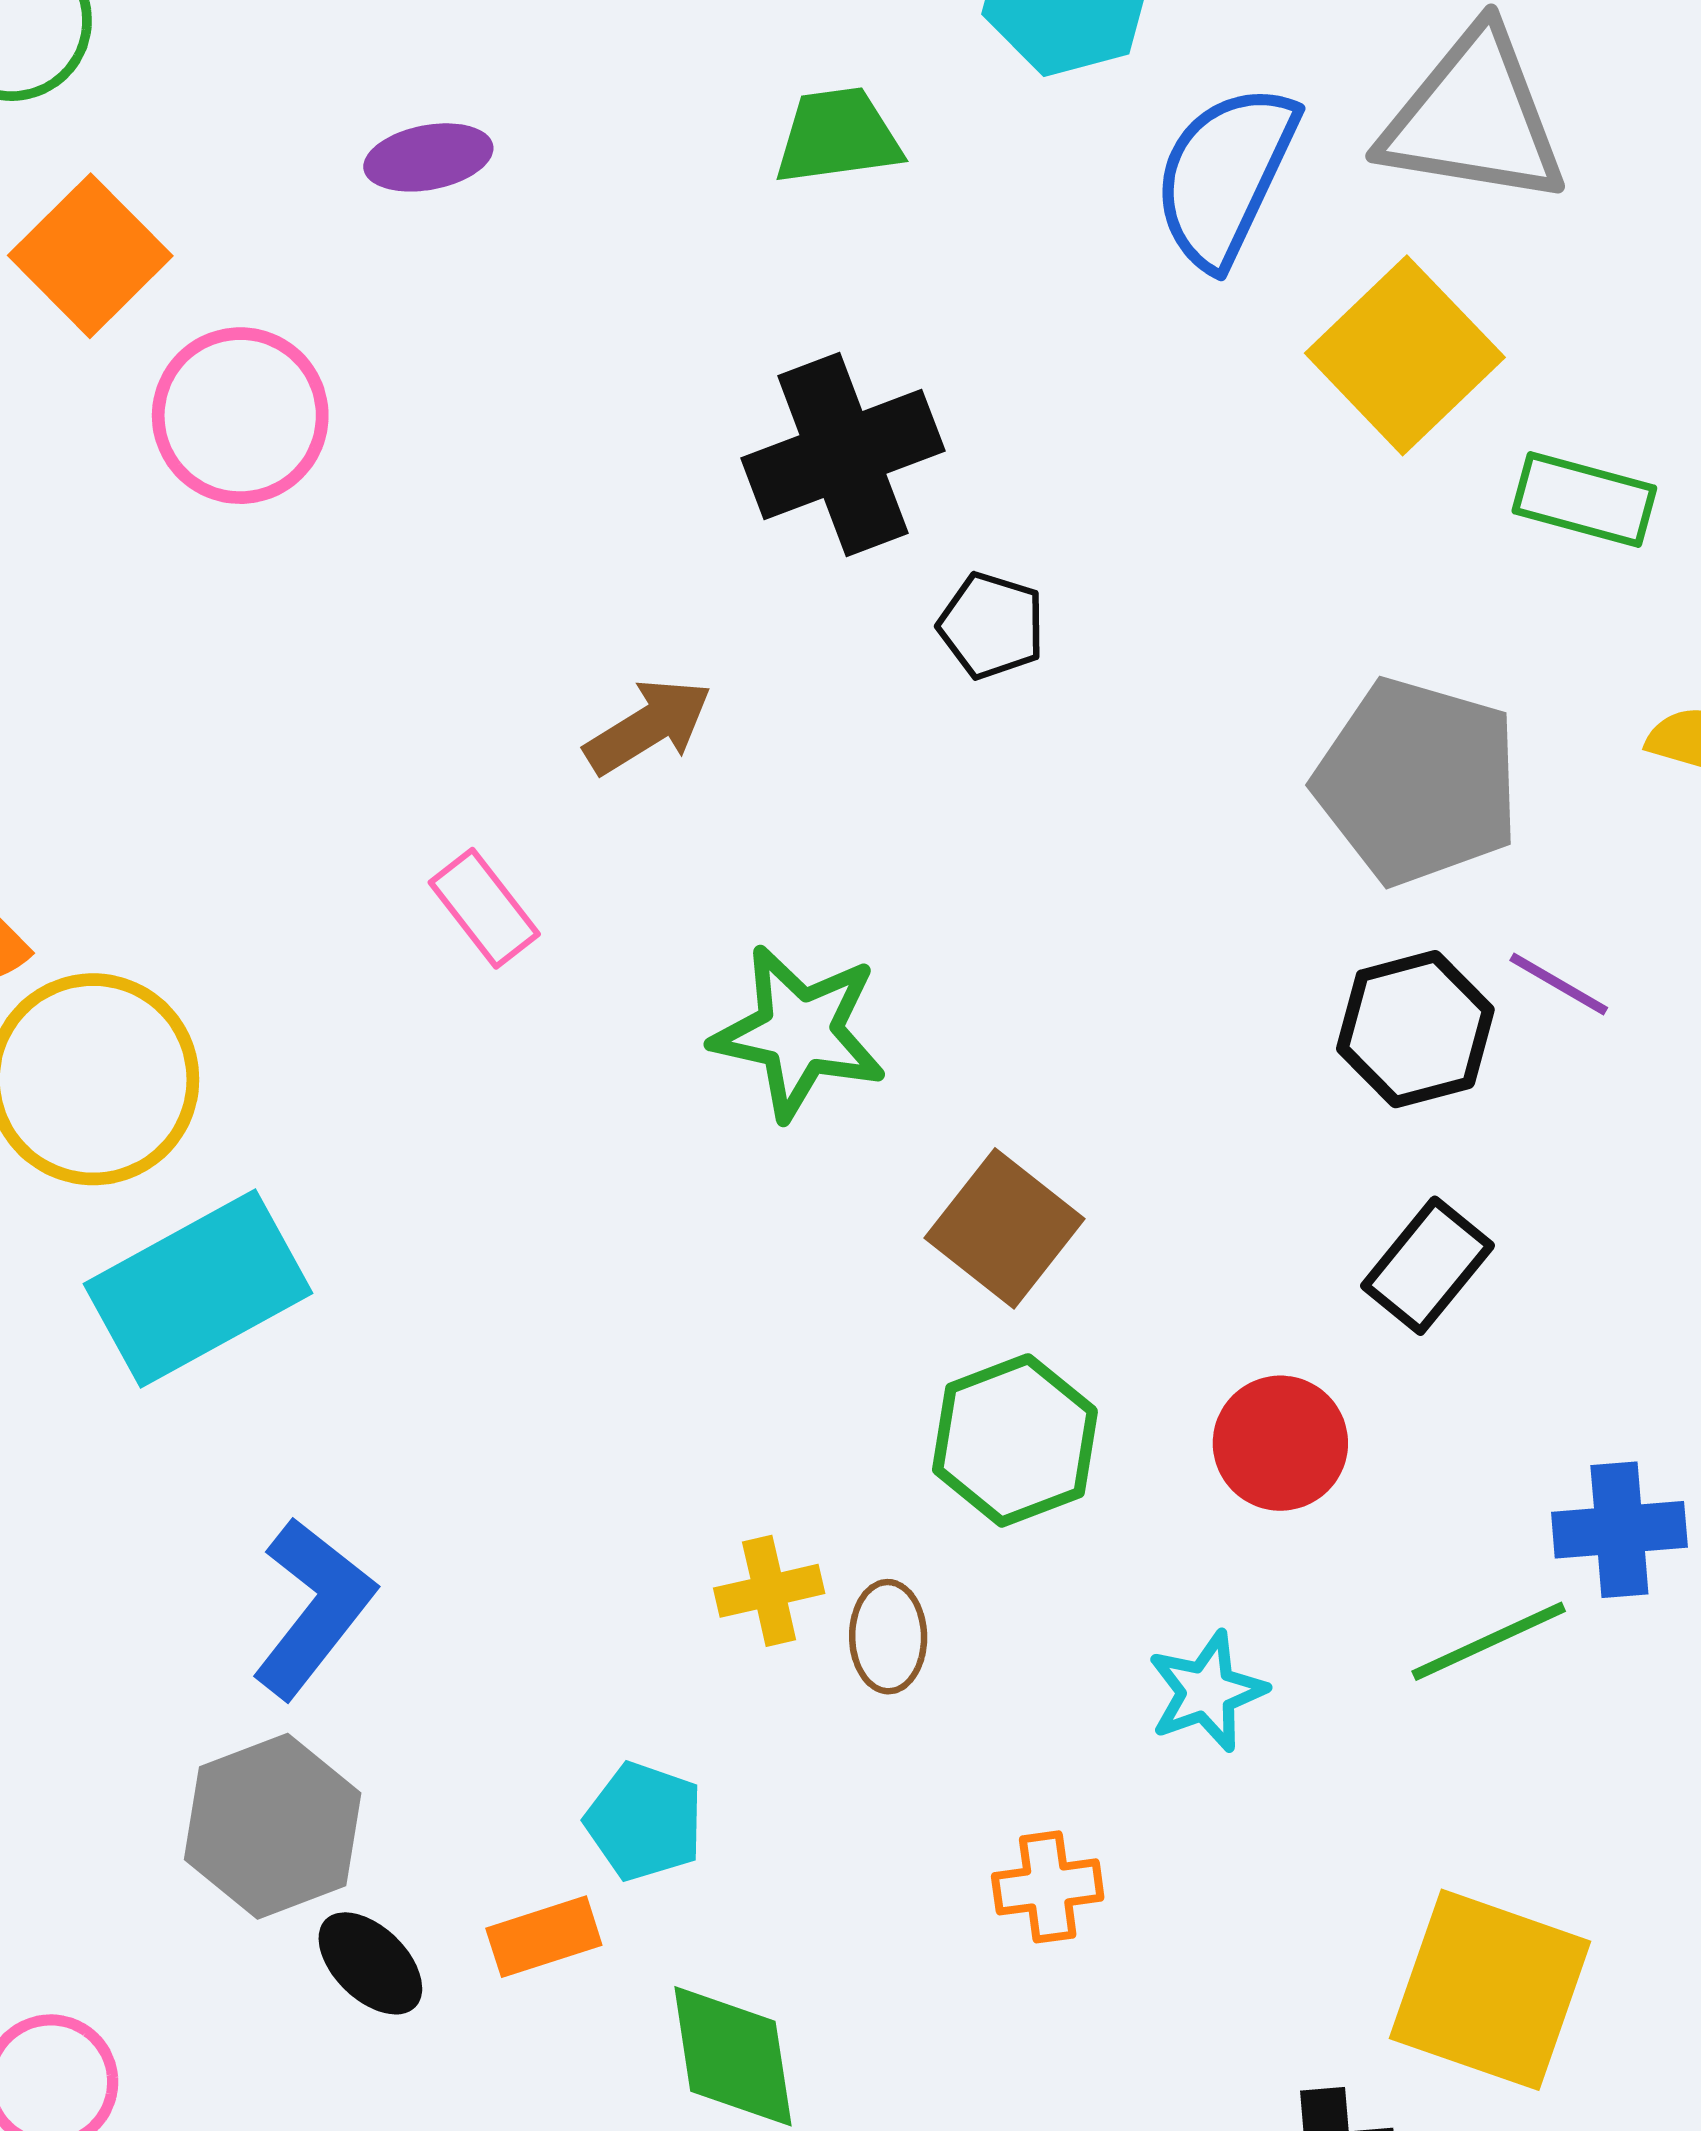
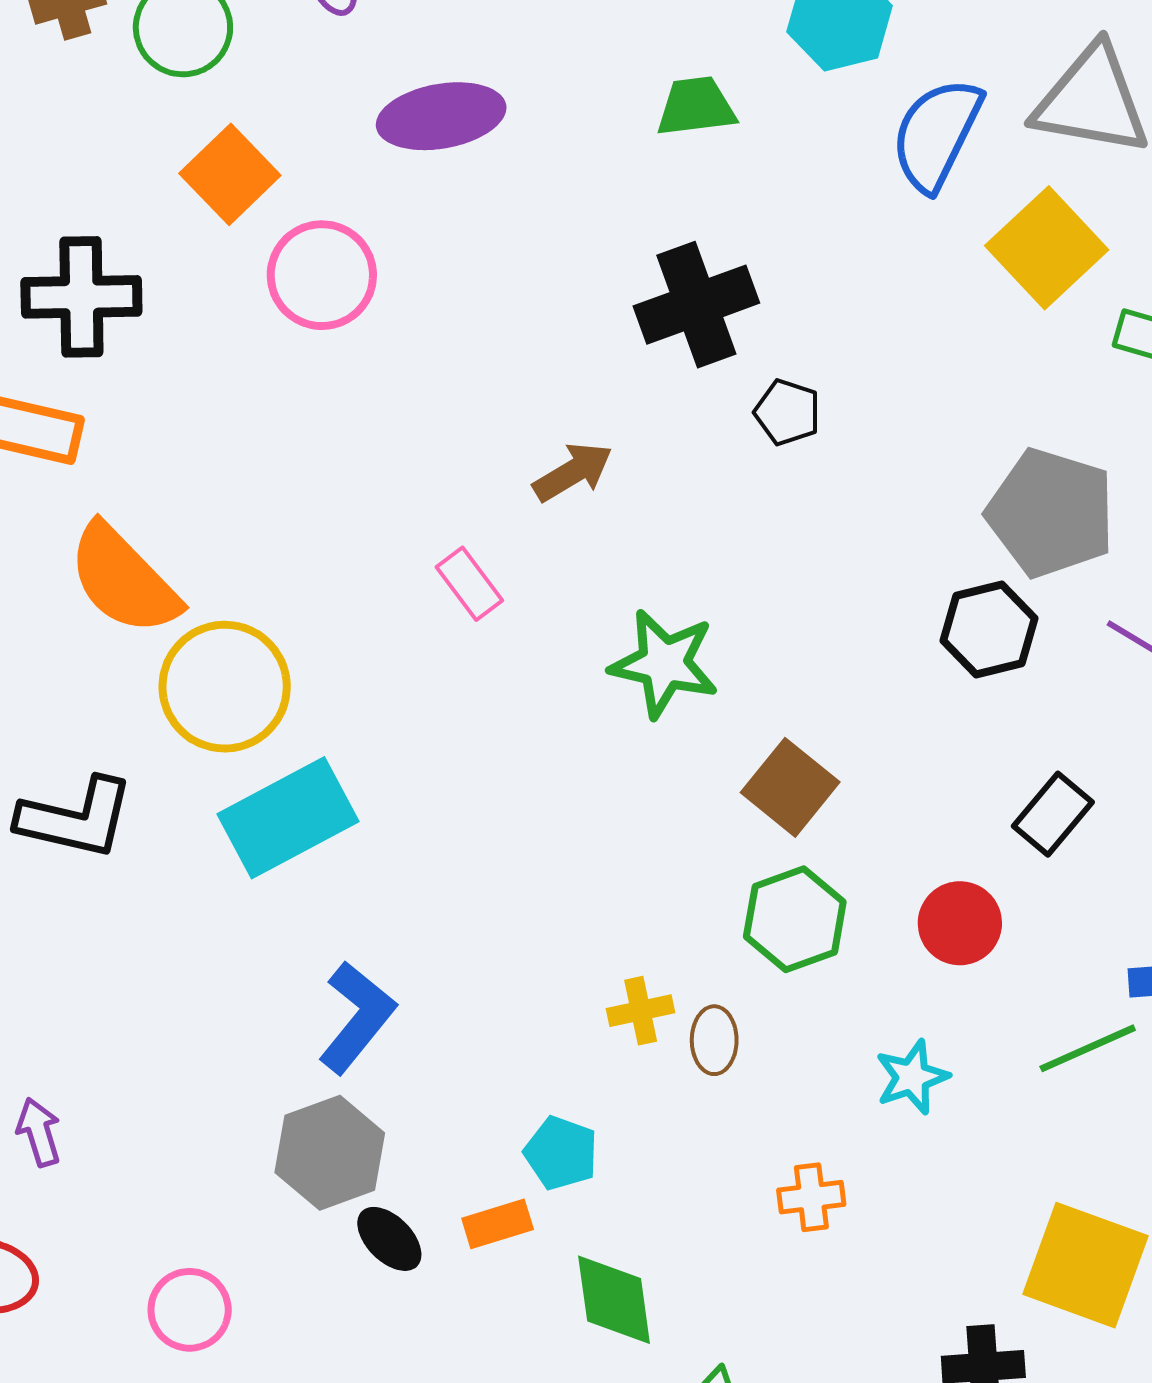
purple ellipse: (428, 157) -> (441, 116), size x1.6
black hexagon: (1415, 1029) -> (989, 629), moved

